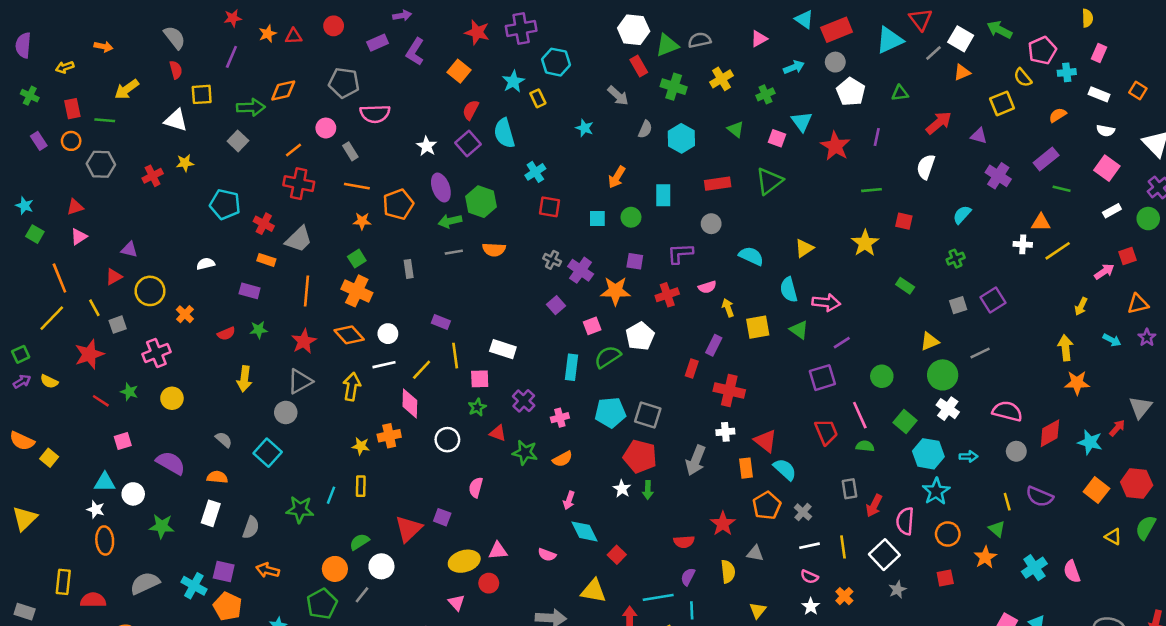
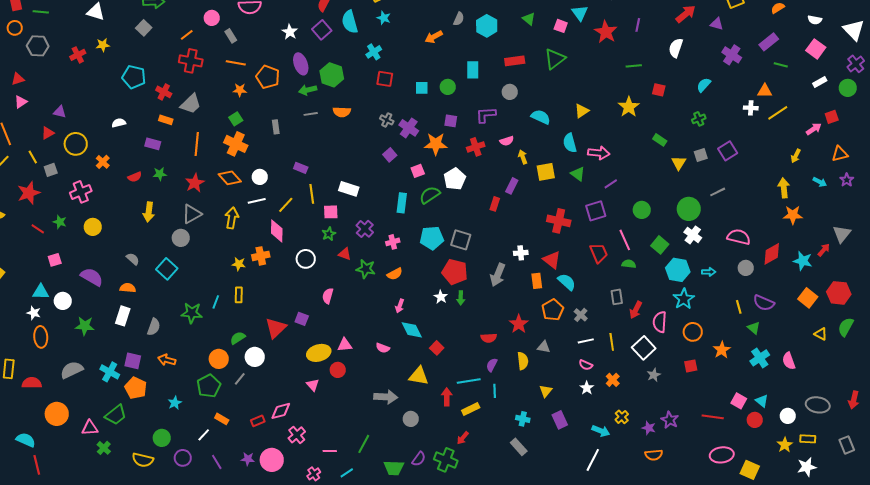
cyan star: (584, 128) -> (384, 18), moved
orange arrow: (617, 177) -> (434, 37), moved, turned 30
orange pentagon: (398, 204) -> (268, 77), turned -30
yellow triangle: (930, 341) -> (679, 163), moved, turned -35
red cross: (729, 390) -> (559, 221), moved
green triangle: (997, 529) -> (754, 328), moved

